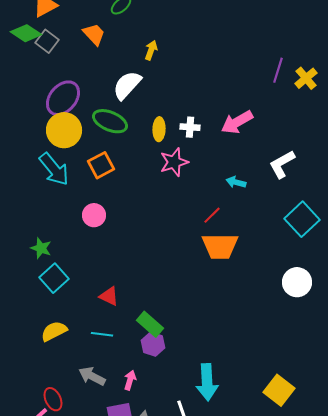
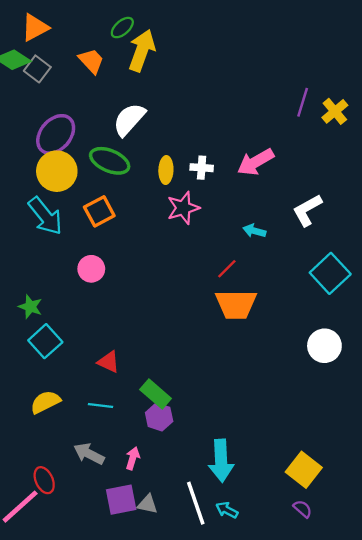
yellow arrow: (151, 50) -> (142, 51), moved, size x1.8

